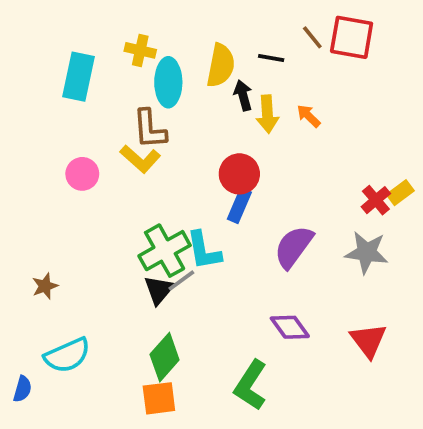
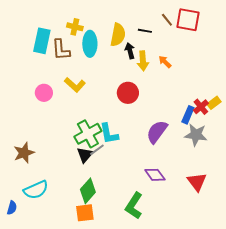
brown L-shape: (150, 129) -> (61, 50), moved
blue rectangle: (239, 206) -> (188, 115), moved
brown star: (45, 286) -> (24, 153), size x1.5

